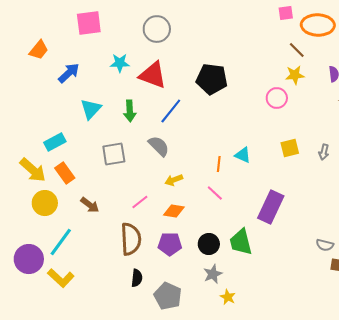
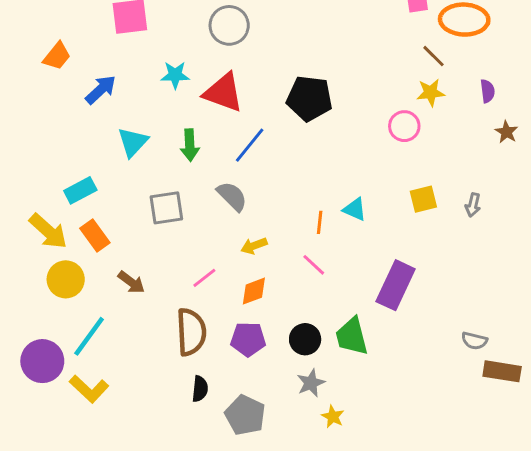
orange diamond: (174, 211) -> (254, 291), turned -30

